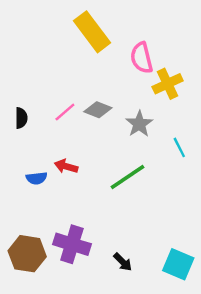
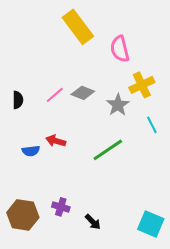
yellow cross: (168, 84) -> (142, 85), moved
purple cross: (72, 244) -> (61, 207), size x0.6
black arrow: (123, 262) -> (93, 222), moved

